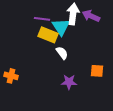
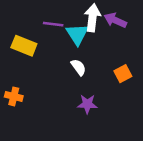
yellow rectangle: (48, 35) -> (24, 46), moved
orange square: (97, 71) -> (123, 74), moved, turned -32

